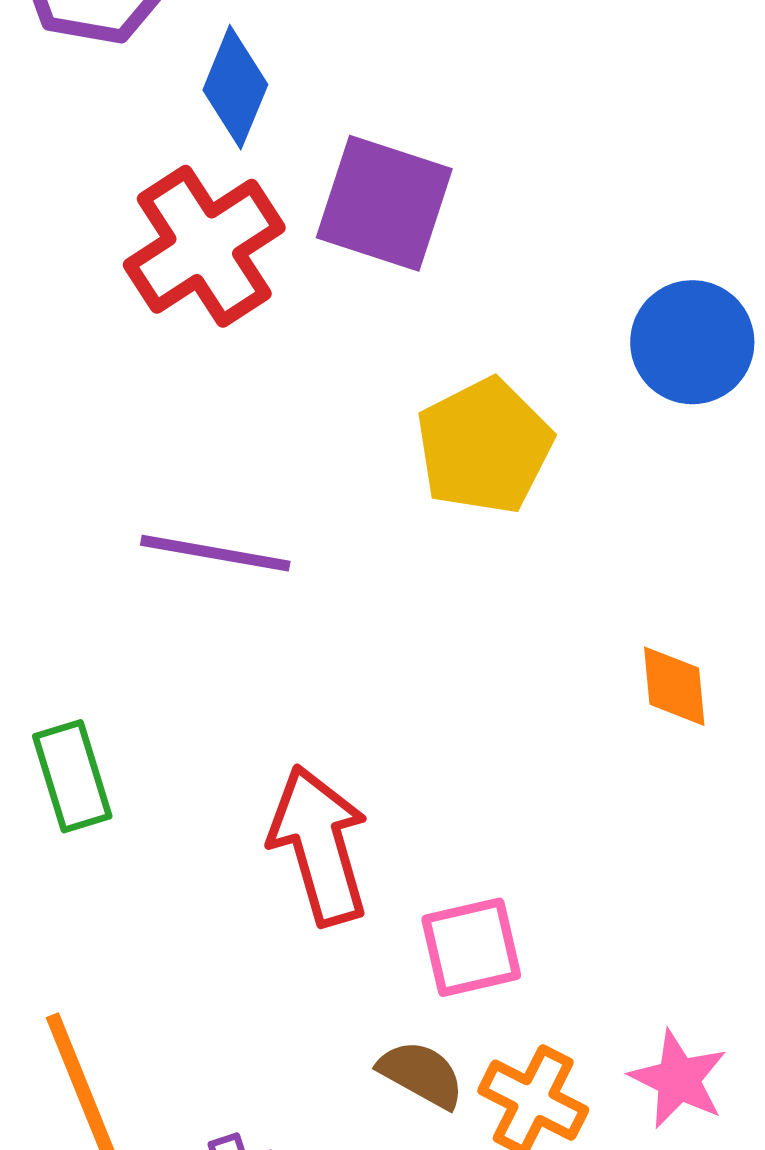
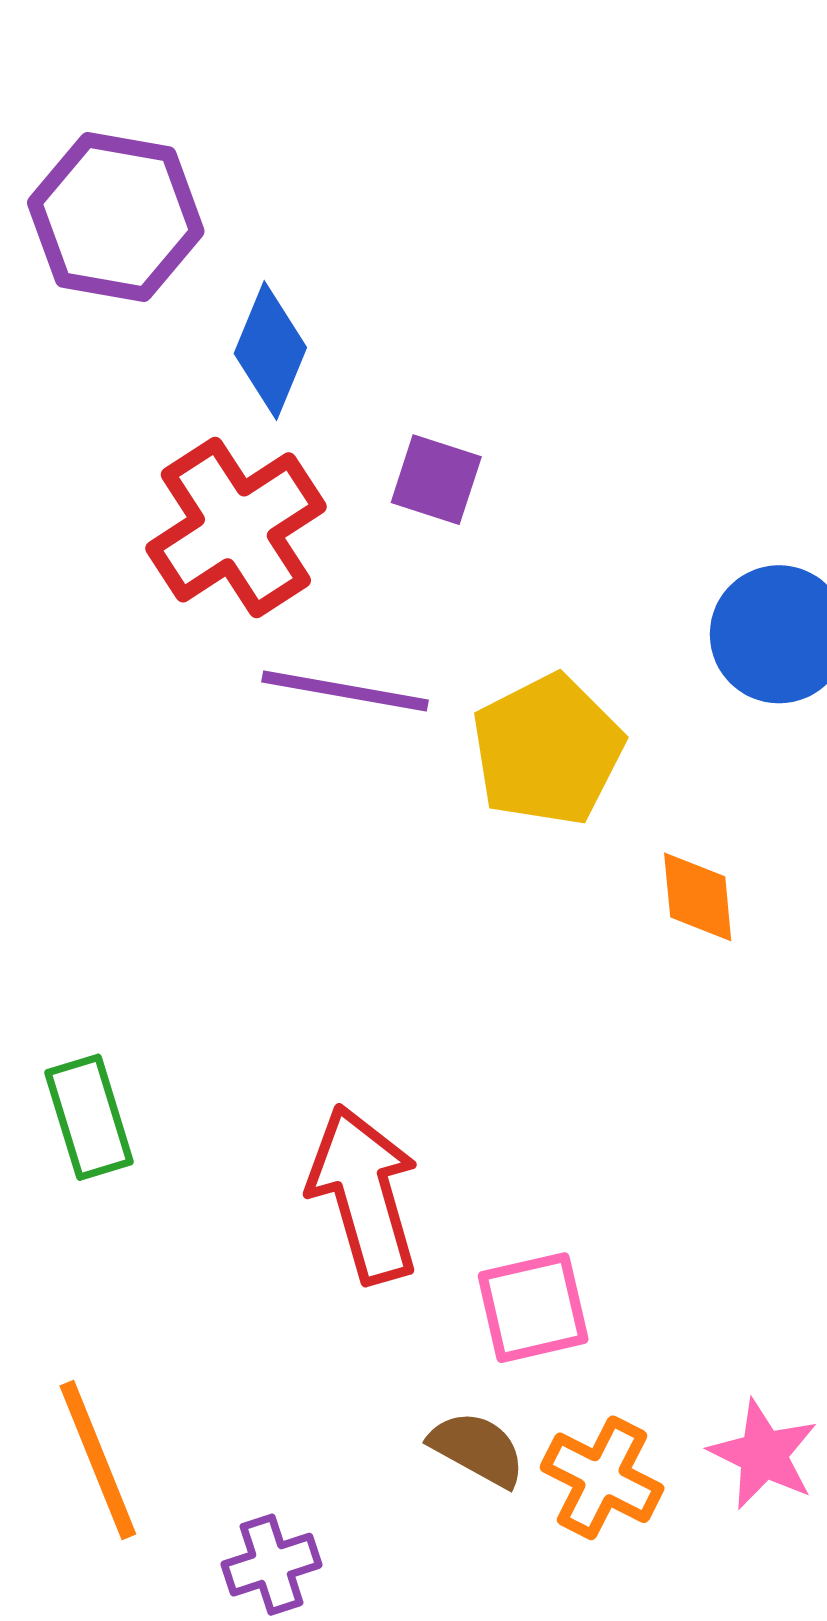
purple square: (384, 203) -> (436, 480), size x0.6
purple line: (215, 553) -> (345, 691), moved
orange diamond: (674, 686) -> (698, 897), moved

